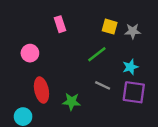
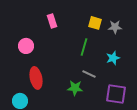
green line: (97, 54) -> (84, 47), turned -36
purple square: (134, 92) -> (116, 94), moved
green star: (71, 102) -> (75, 88), moved

